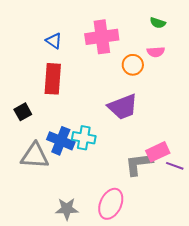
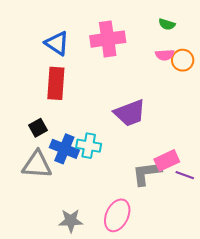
blue triangle: (54, 41) -> (57, 43), size x1.4
orange circle: (133, 65) -> (183, 60), moved
black square: (23, 112) -> (38, 128), moved

